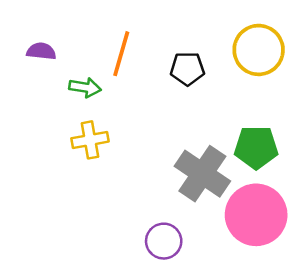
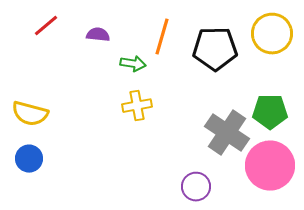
black pentagon: (187, 69) -> (215, 49), size x1.6

